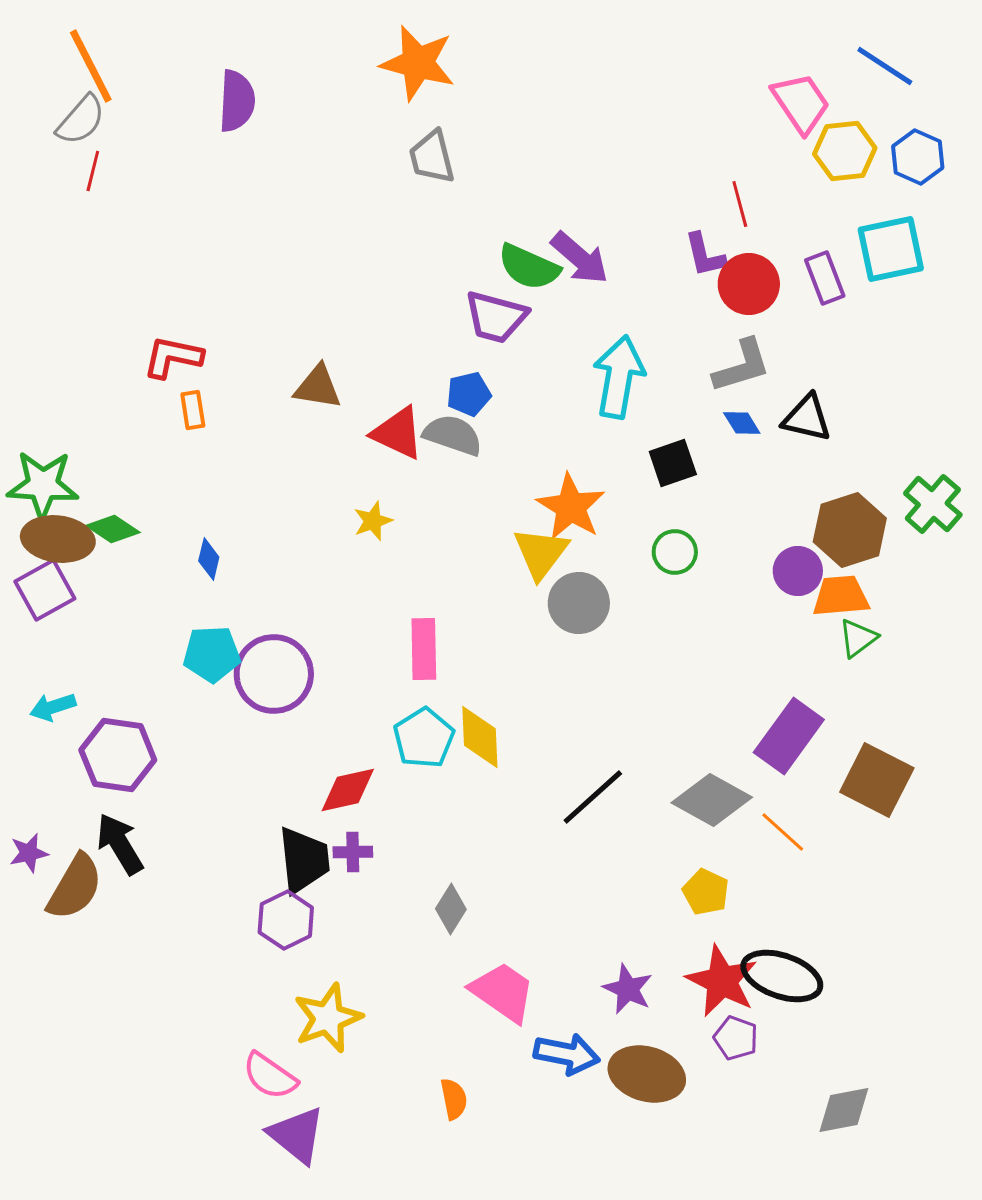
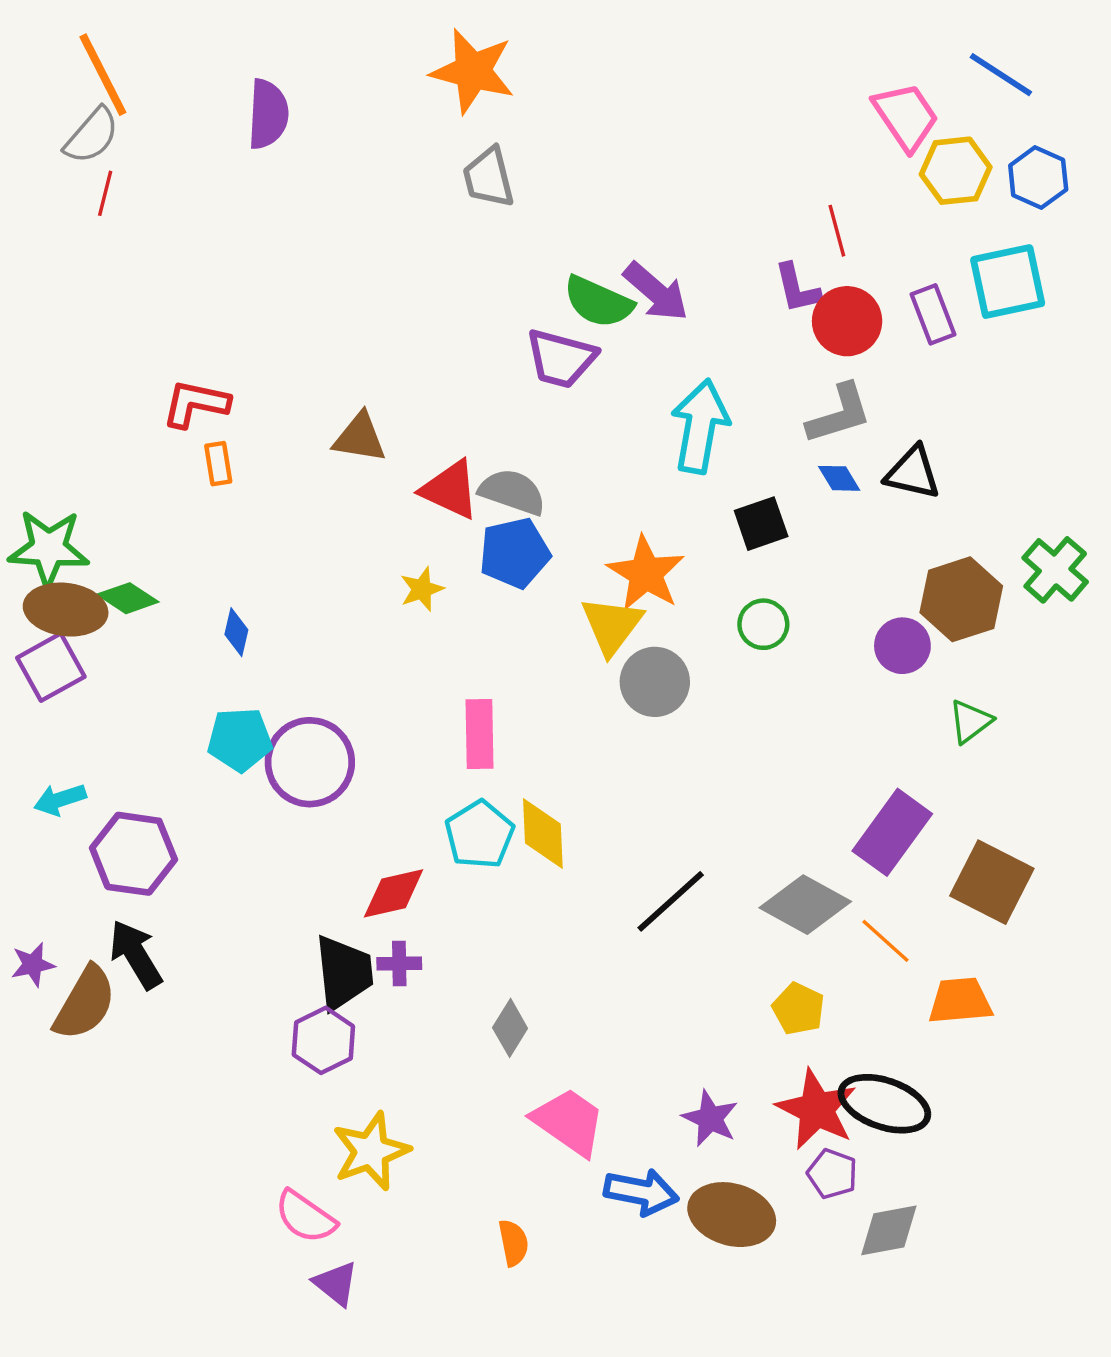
blue pentagon: (469, 394) -> (515, 553), moved, size x1.4
orange trapezoid: (841, 596) -> (960, 1001), moved
gray diamond: (844, 1110) -> (889, 1230), moved
purple triangle: (297, 1135) -> (336, 1284), size x0.7

